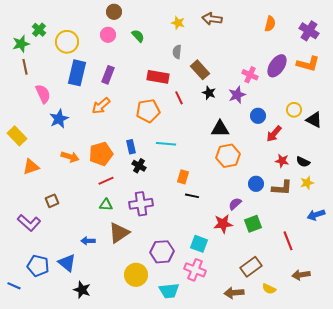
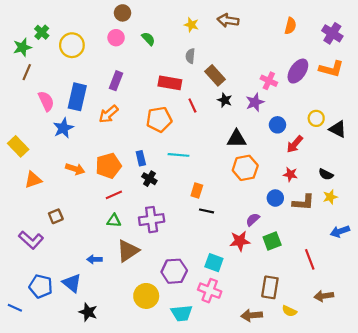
brown line: (25, 67) -> (27, 72), turned 35
blue rectangle: (77, 73) -> (77, 97), moved
red star: (282, 161) -> (290, 174), moved
brown rectangle: (251, 267) -> (270, 287), turned -45

